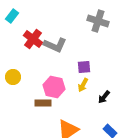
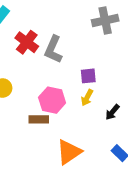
gray cross: (98, 21) -> (105, 20), turned -30
gray L-shape: (55, 45) -> (53, 49), turned 90

